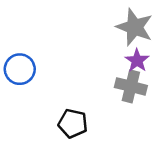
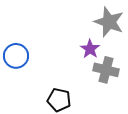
purple star: (137, 60) -> (90, 49), moved

